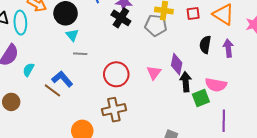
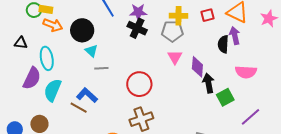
cyan ellipse: (20, 23) -> (47, 58), moved
purple arrow: (228, 48) -> (235, 36), moved
cyan semicircle: (28, 70) -> (53, 90), size x1.6
pink triangle: (154, 73) -> (175, 57), moved
pink semicircle: (216, 85) -> (246, 72), moved
purple line: (224, 121) -> (250, 117), turned 55

